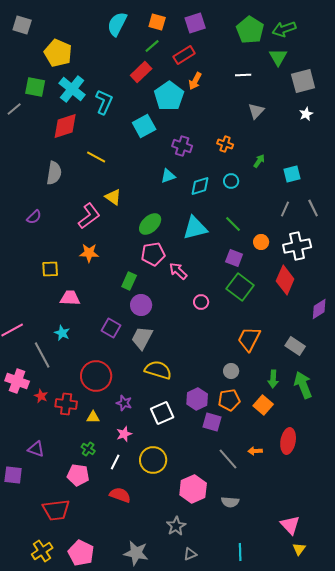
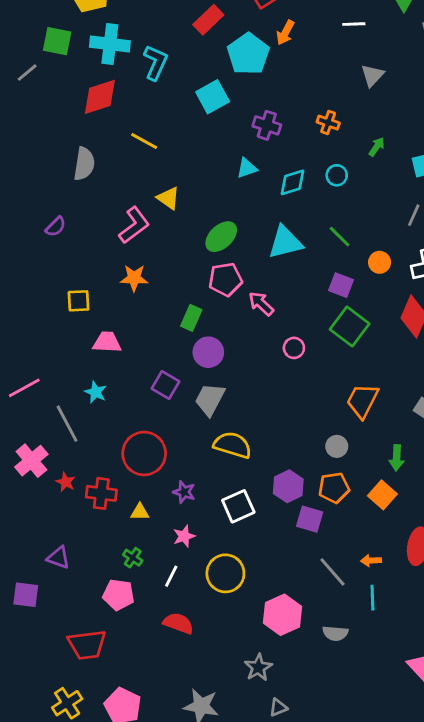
cyan cross: (72, 89) -> (110, 44), turned -32
pink cross: (17, 381) -> (31, 461), turned 30
cyan line: (240, 552) -> (372, 598), moved

